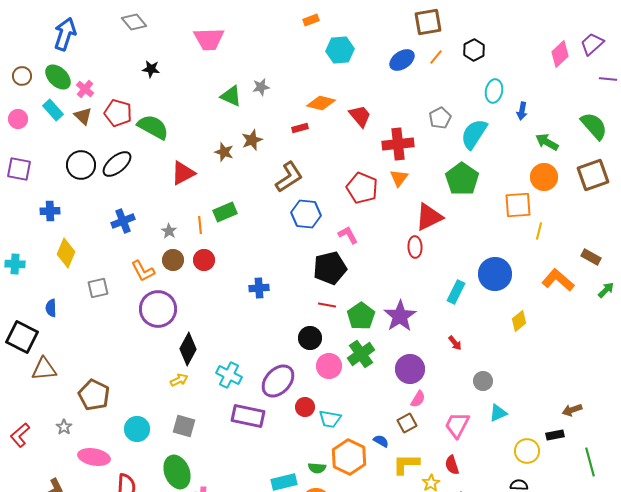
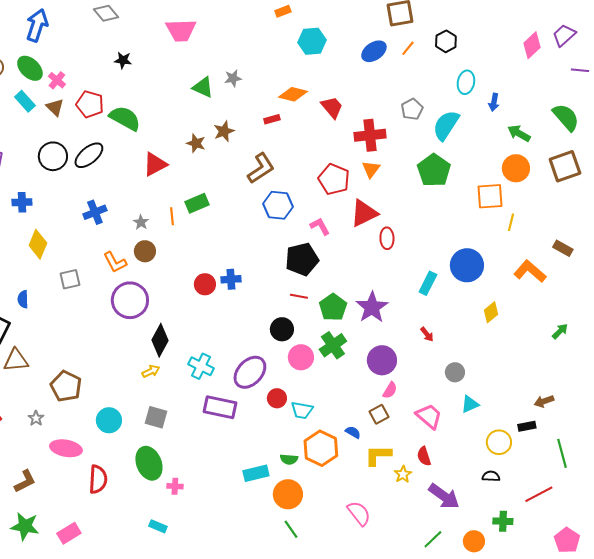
red triangle: (429, 217) -> (364, 213), moved
red circle: (204, 260) -> (205, 284), moved
green arrow: (606, 290) -> (560, 331), moved
pink trapezoid: (457, 425) -> (429, 416), turned 104

